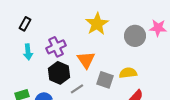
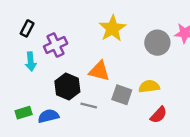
purple cross: (56, 47) -> (56, 45), moved
orange triangle: (86, 60) -> (99, 71), turned -42
gray line: (77, 89) -> (89, 105), turned 48

